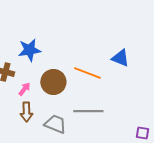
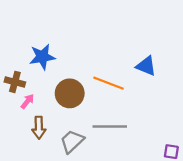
pink arrow: (24, 89) -> (27, 101), moved
gray trapezoid: (55, 124) -> (72, 141), turned -65

